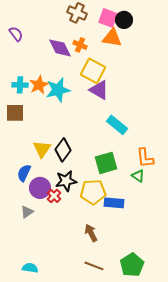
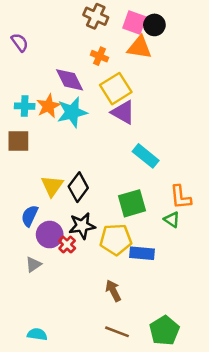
purple diamond: (60, 48) -> (70, 80), moved
yellow square: (93, 71) -> (116, 89), turned 30

